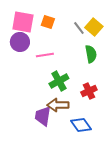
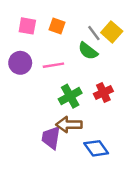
pink square: (23, 22) -> (27, 26), size x0.7
purple circle: (20, 42) -> (20, 63), moved
green semicircle: (91, 54) -> (88, 51), moved, turned 138
red cross: (89, 91) -> (103, 92), moved

